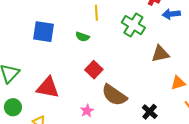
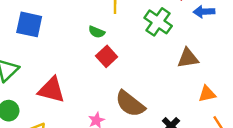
blue square: (43, 32) -> (29, 24), moved
red square: (94, 70) -> (107, 56), moved

